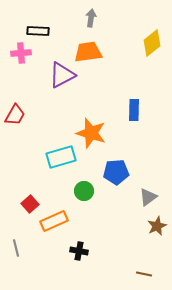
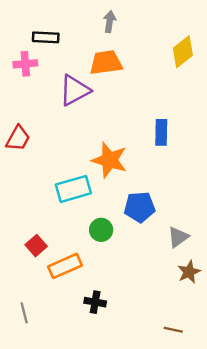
gray line: (16, 248) -> (24, 313), moved

